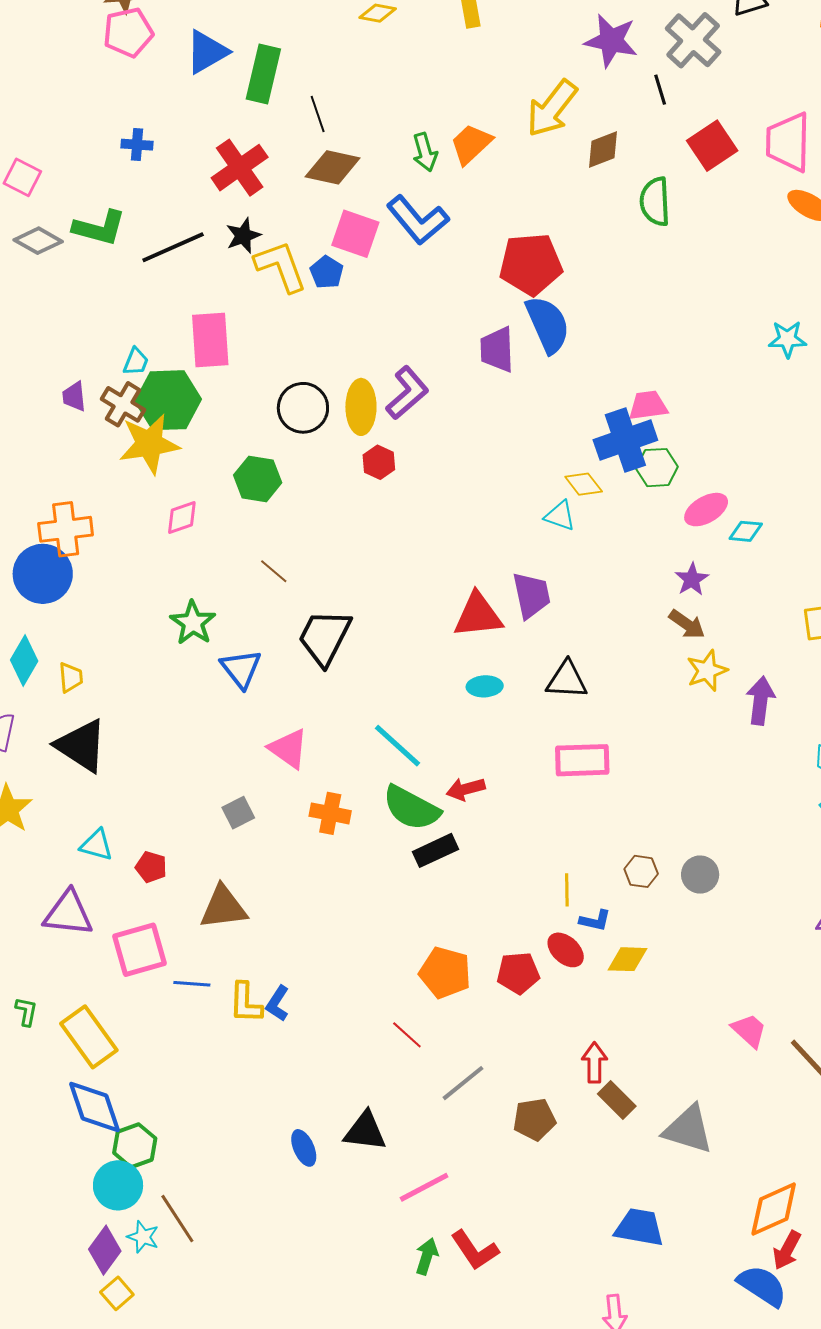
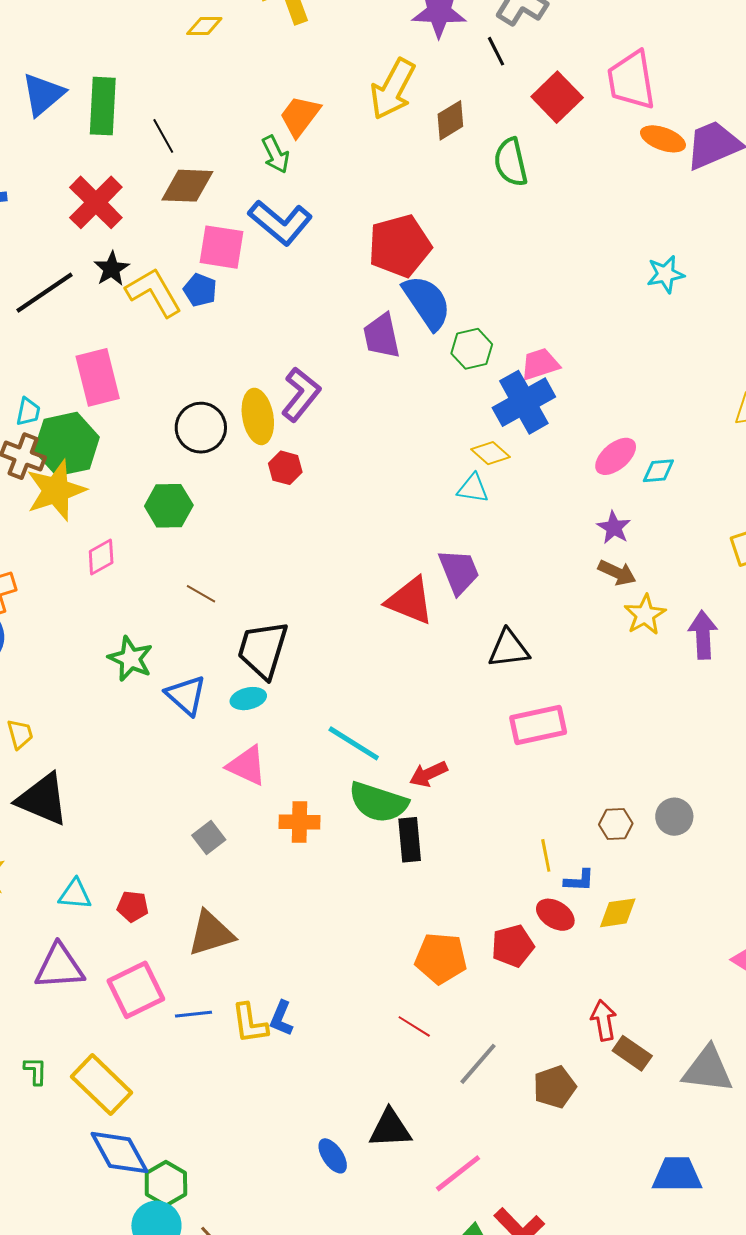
orange trapezoid: (471, 144) -> (300, 116), moved
green hexagon: (657, 468) -> (472, 349), moved
red triangle: (478, 615) -> (410, 601), turned 38
cyan ellipse: (485, 686) -> (248, 699), moved
black rectangle: (435, 850) -> (410, 840), turned -60

